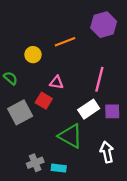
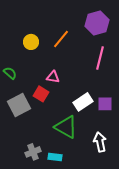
orange line: (65, 42) -> (61, 39), turned -30
yellow circle: (33, 55) -> (31, 42), moved
pink line: (99, 79) -> (100, 58), moved

